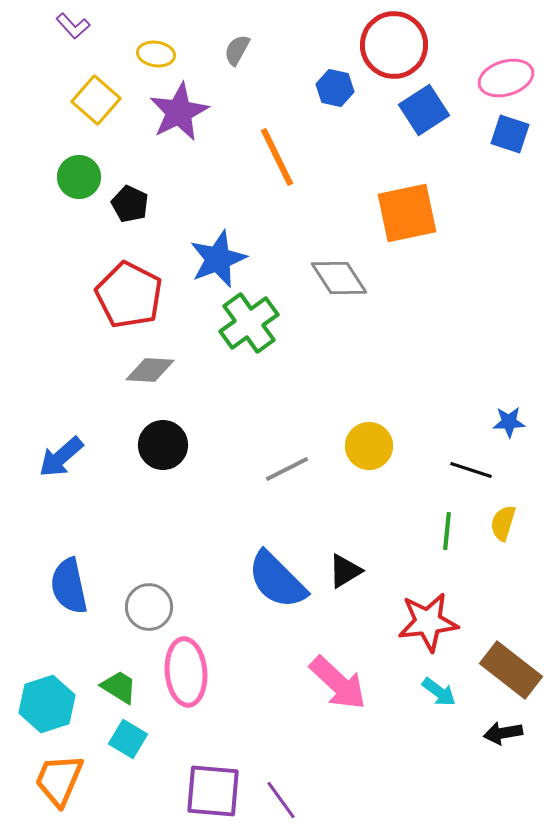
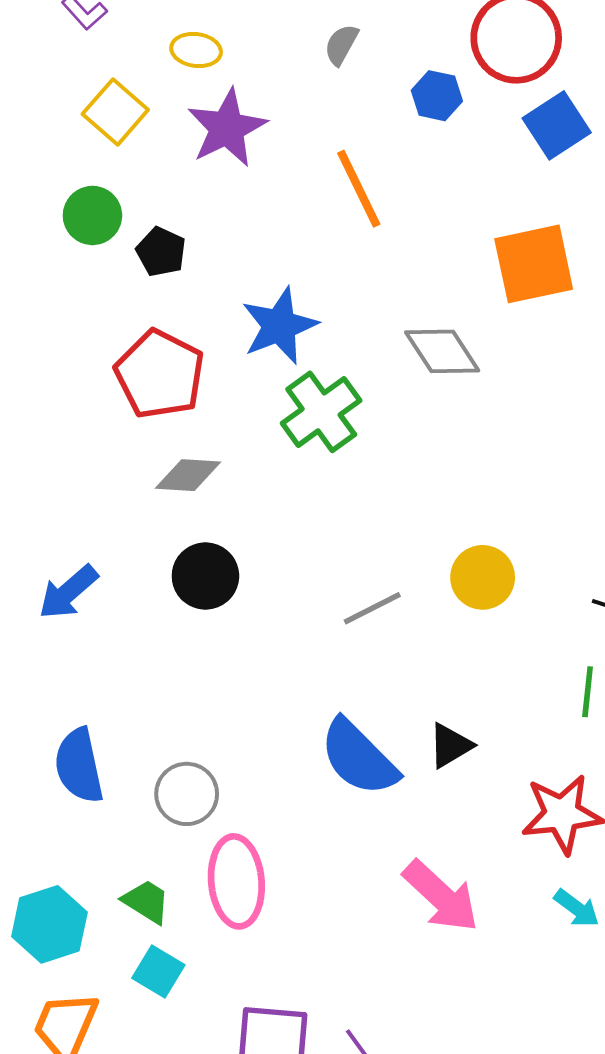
gray semicircle: (237, 50) -> (341, 45), moved

